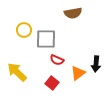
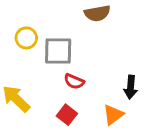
orange triangle: (78, 73) -> (113, 115), moved

